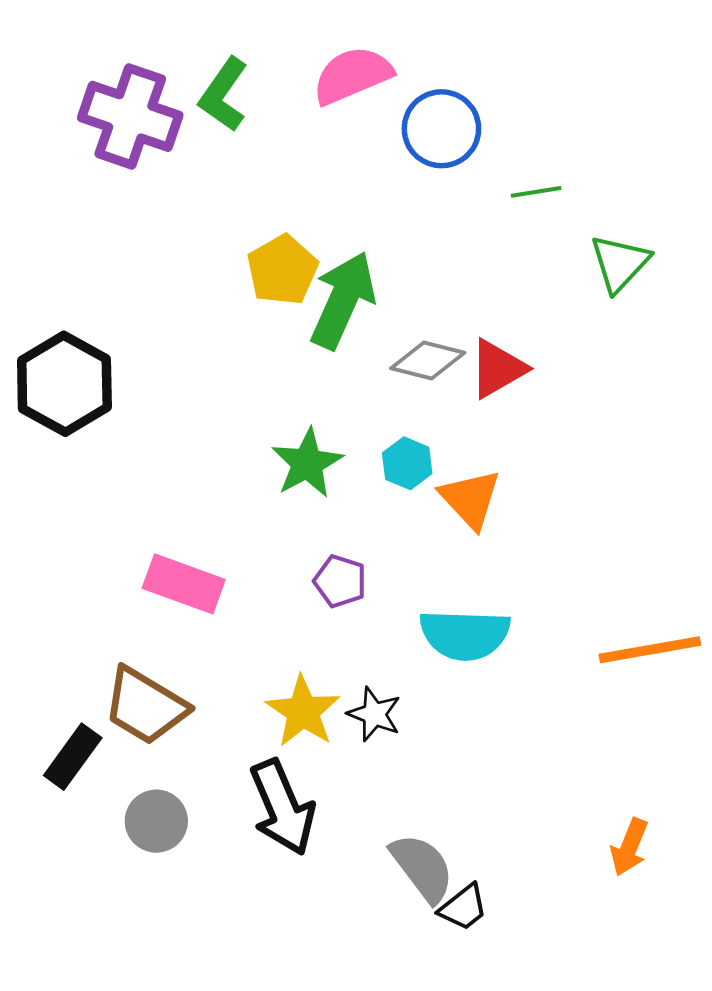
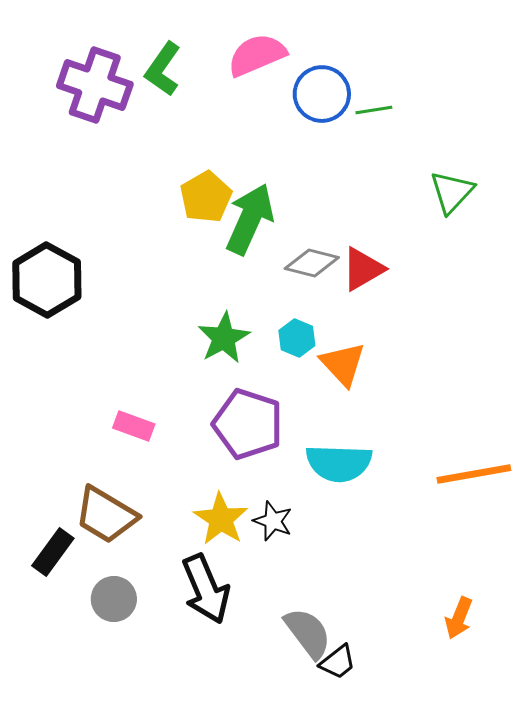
green line: (536, 192) -> (374, 110), moved
purple pentagon: (340, 581) -> (248, 424), size x1.8
pink rectangle: (184, 584) -> (134, 426), size x0.7

